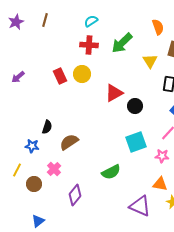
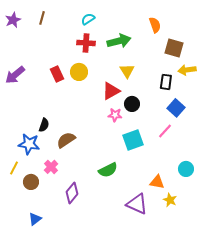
green arrow: (122, 43) -> (119, 41), turned -150
yellow triangle: (150, 61) -> (127, 71), moved
purple arrow: (18, 77) -> (15, 75), size x1.5
blue star: (32, 146) -> (29, 144), size x1.5
pink star: (162, 156) -> (115, 115), moved

